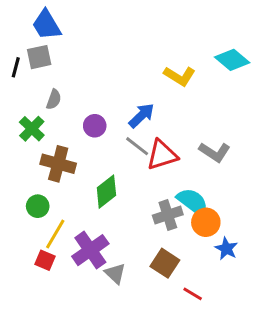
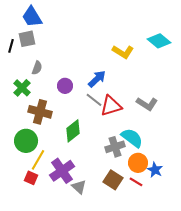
green circle: (38, 206) -> (26, 141), size x1.5
orange circle: (206, 222) -> (138, 163), moved
red line: (193, 294) -> (136, 182), moved

